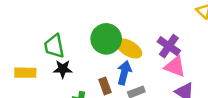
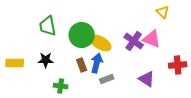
green trapezoid: (54, 46) -> (48, 26), moved
pink triangle: (175, 67) -> (152, 39), moved
brown rectangle: (105, 86) -> (82, 65), moved

